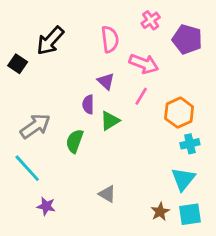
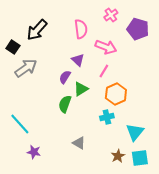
purple semicircle: (88, 104) -> (65, 77), turned 32
orange hexagon: (179, 113) -> (116, 94), moved
gray arrow: (35, 126) -> (26, 68), moved
green semicircle: (75, 141) -> (65, 104), moved
cyan cross: (190, 144) -> (107, 117), moved

